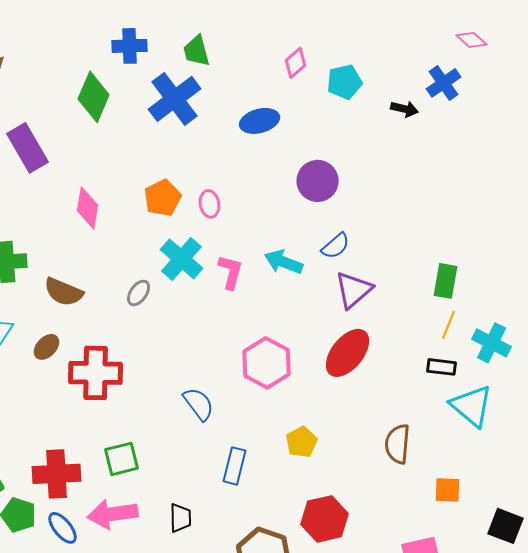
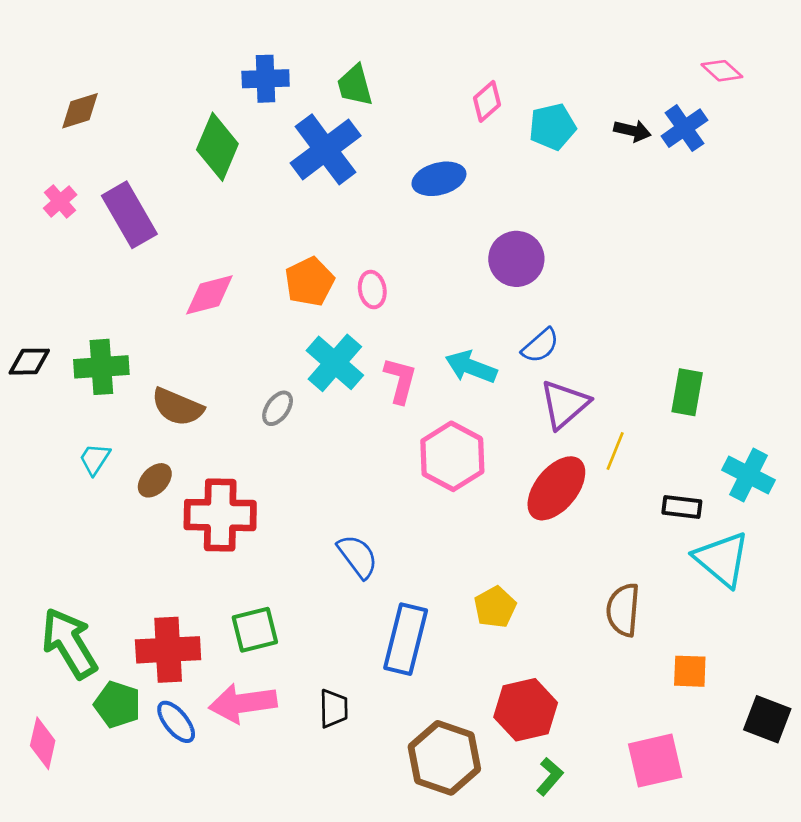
black arrow: (405, 109) -> (632, 131), moved
pink diamond: (88, 208) -> (209, 295), turned 66
yellow line: (449, 325) -> (615, 451), moved
pink hexagon: (267, 363) -> (452, 456), moved
blue rectangle: (235, 466) -> (406, 639), size x1.4

